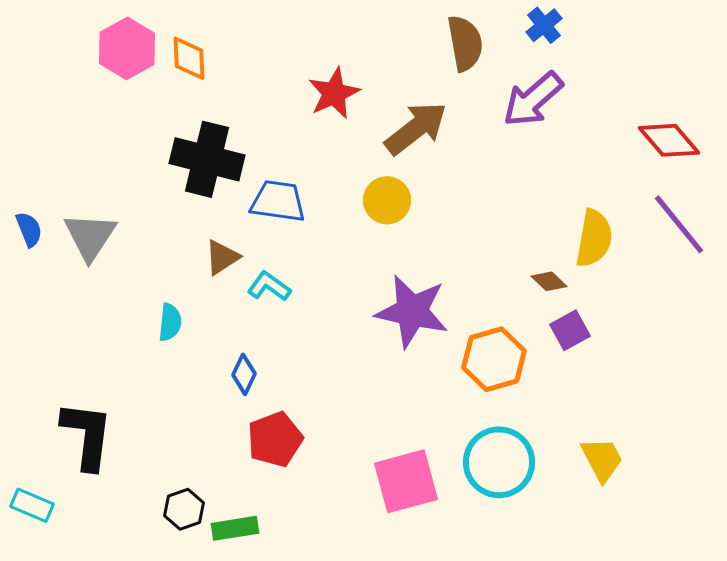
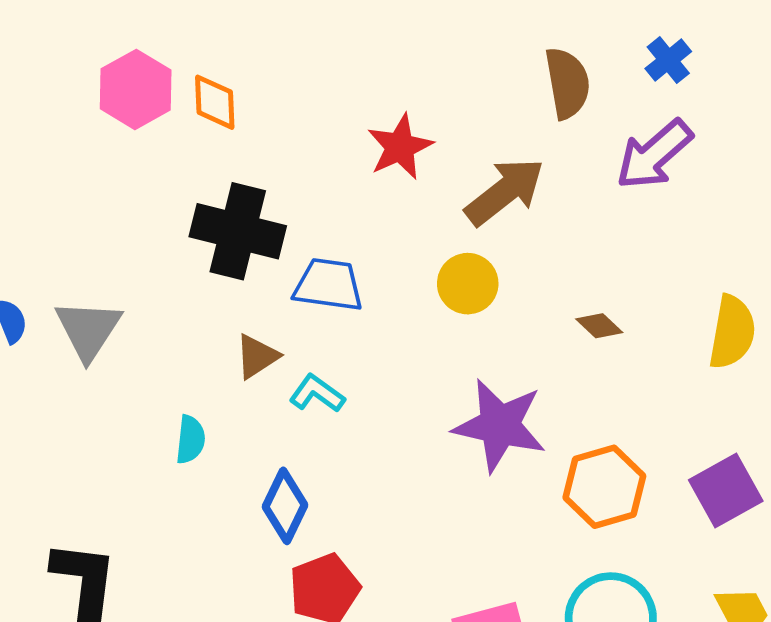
brown diamond: (549, 281) -> (599, 326), moved
purple square: (570, 330) -> (726, 491), moved, size x1.4
blue diamond: (244, 374) -> (285, 506), size x1.4

